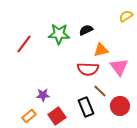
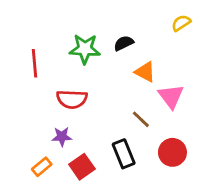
red line: (24, 44) -> (34, 63), turned -42
orange triangle: (101, 50) -> (145, 72), turned 42
red semicircle: (88, 69) -> (72, 99), moved
brown line: (100, 91) -> (141, 119), moved

